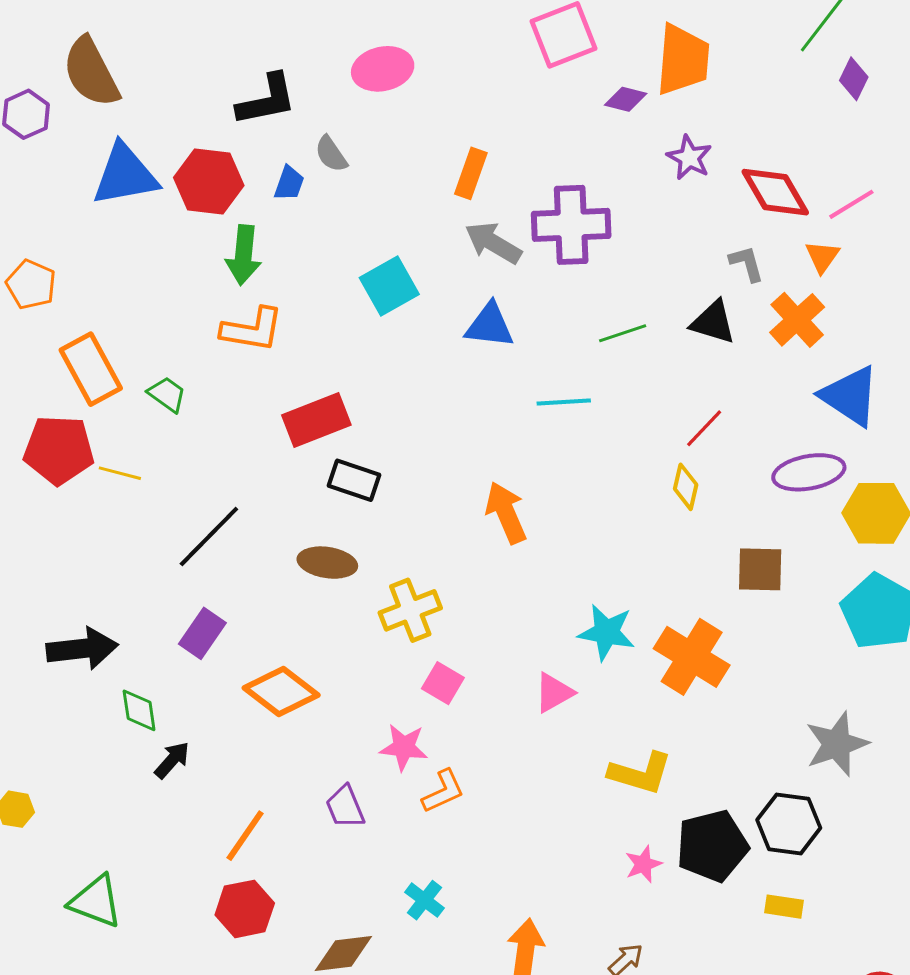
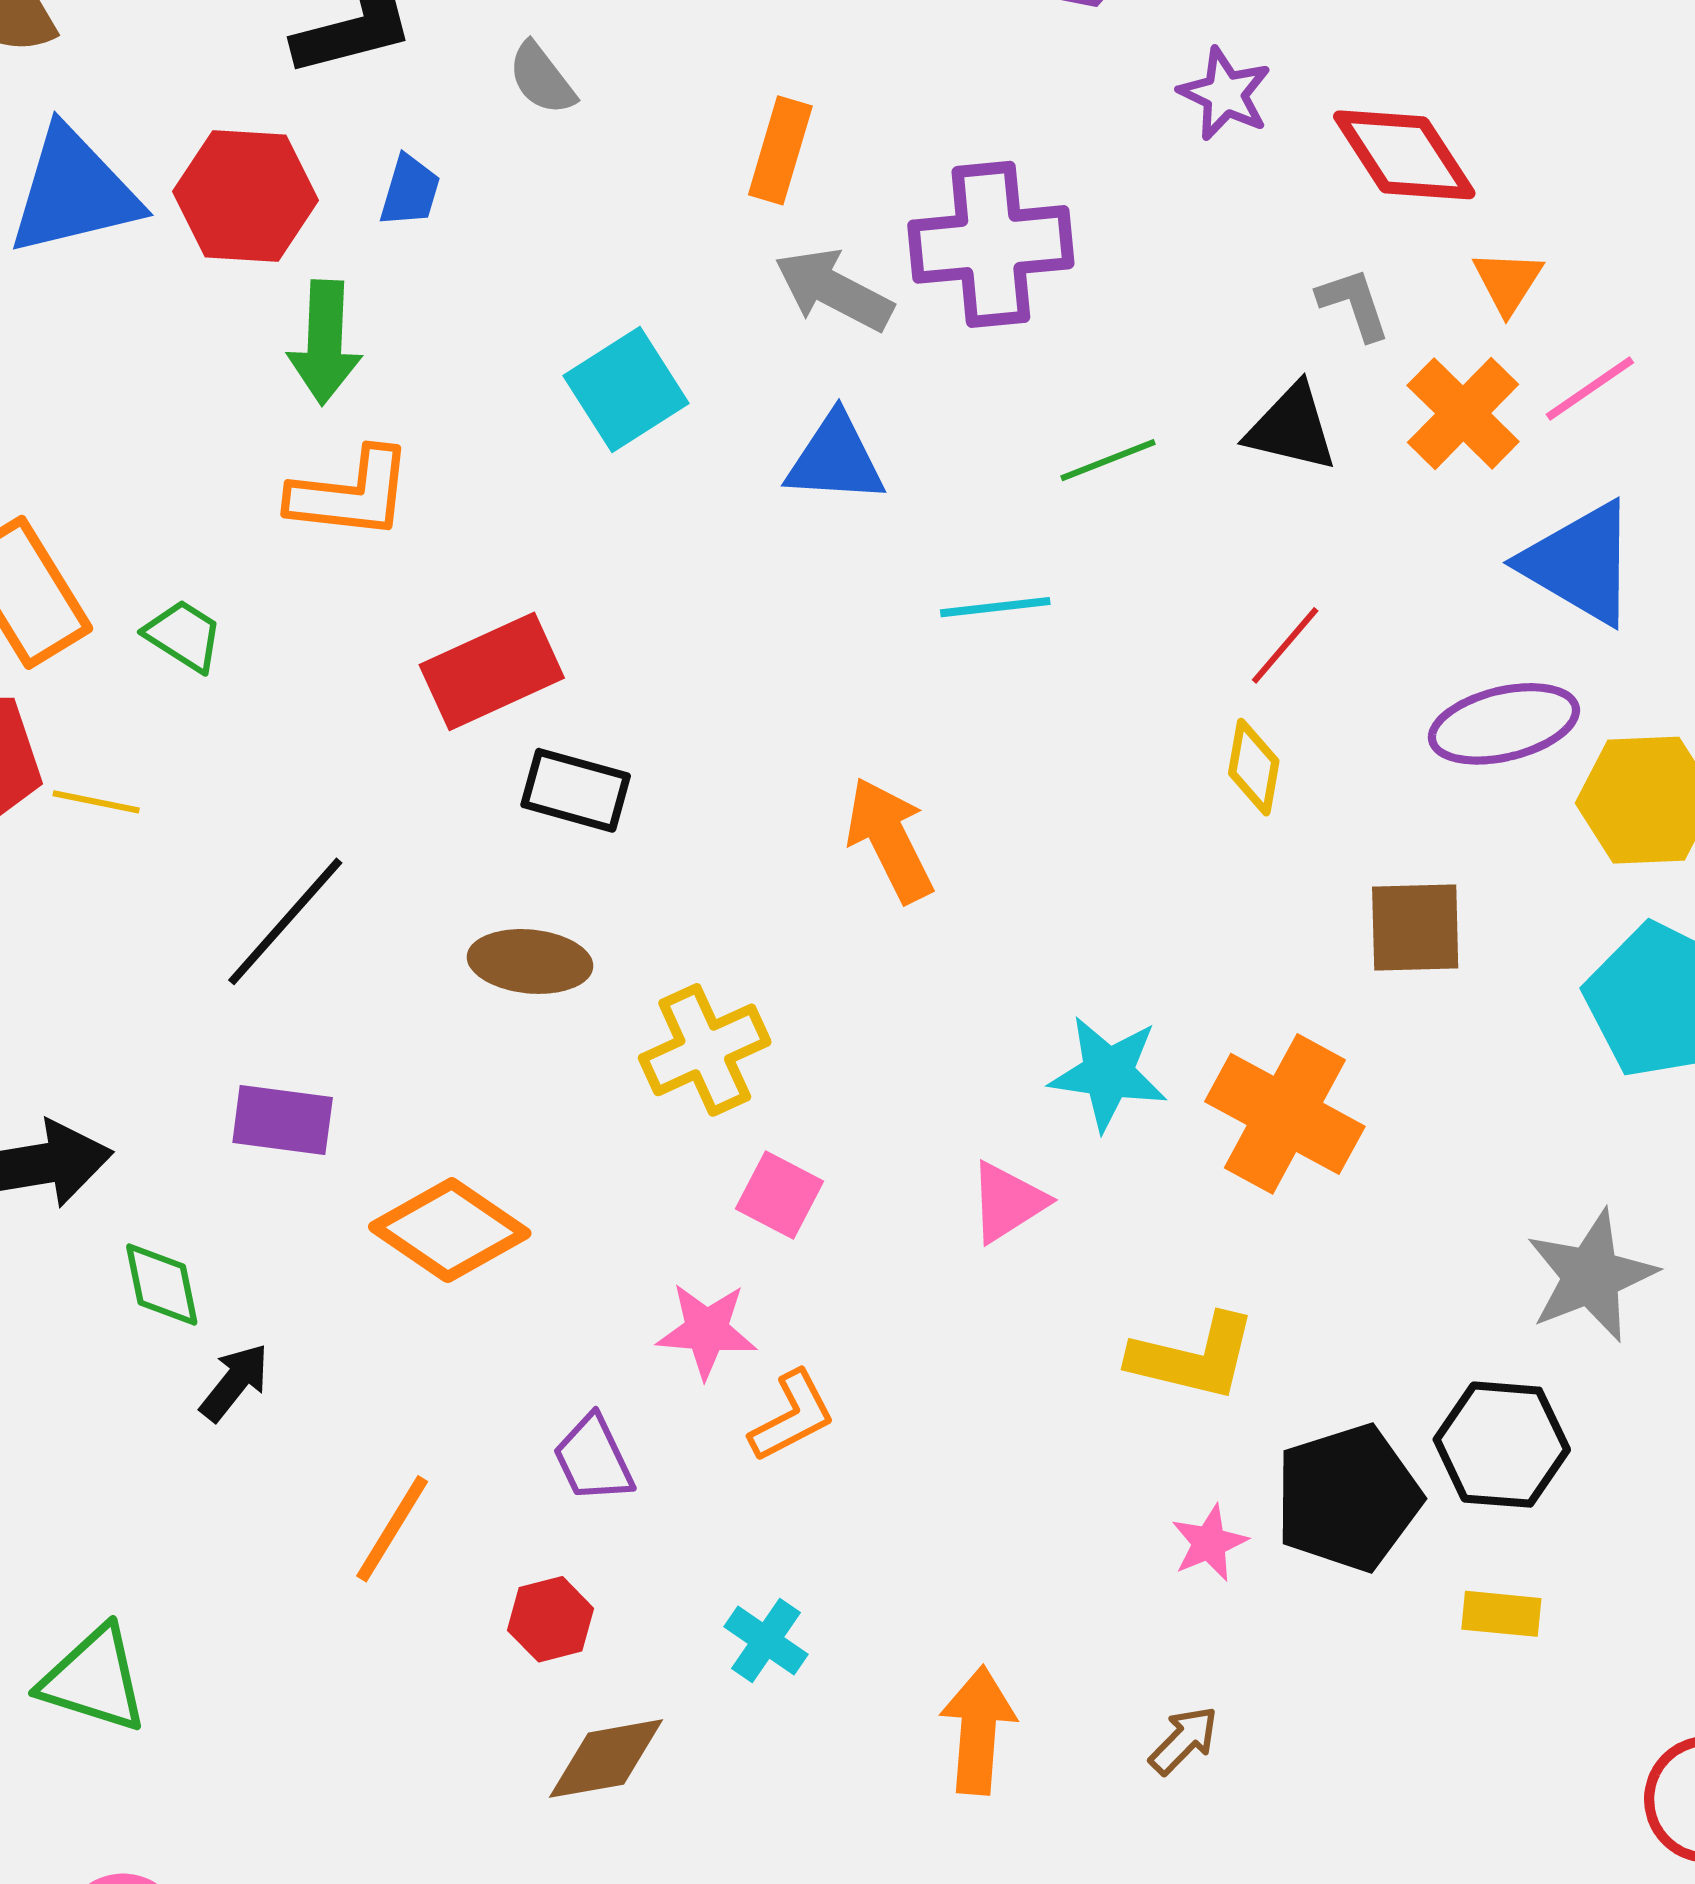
gray semicircle: (331, 154) -> (542, 79), moved
pink line: (851, 204) -> (1590, 388), moved
purple rectangle: (202, 633) -> (283, 1120), turned 66
red hexagon: (245, 909) -> (551, 1619), moved, size x0.7

